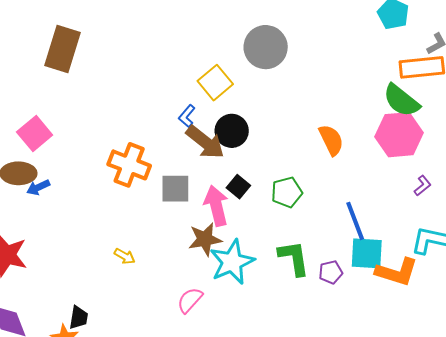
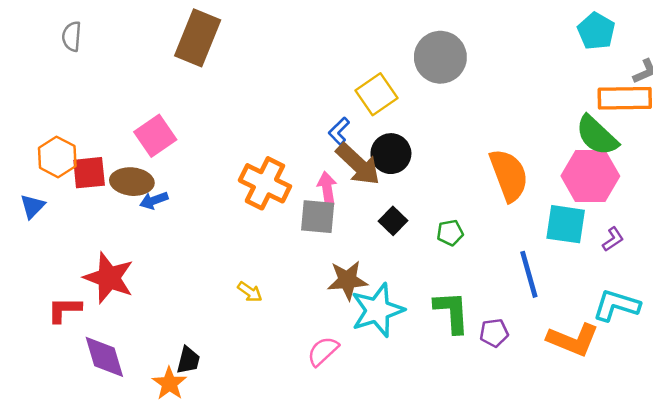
orange semicircle: (331, 140) -> (509, 175), size x1.4
green pentagon: (287, 192) -> (450, 233), size x0.7
pink arrow: (216, 206) -> (327, 188), moved, size x0.7
cyan square: (367, 253) -> (566, 224), moved

